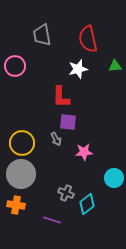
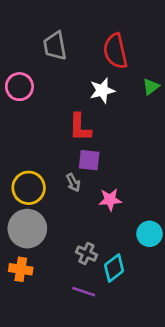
green triangle: (115, 66) -> (151, 87), turned -32
purple line: (52, 220) -> (84, 292), moved

